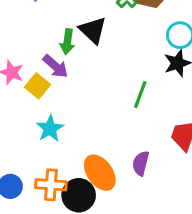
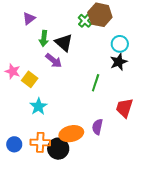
green arrow: (67, 42) -> (44, 38), moved
purple arrow: (55, 66) -> (54, 61), moved
orange ellipse: (100, 173) -> (71, 134), turned -65

